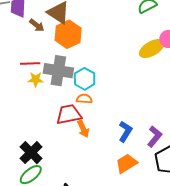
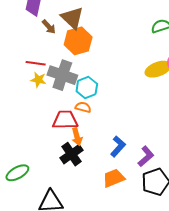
black cross: (31, 153) -> (72, 154), moved

